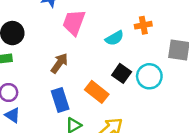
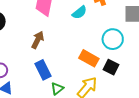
black square: (122, 73) -> (111, 67), moved
orange rectangle: (97, 92) -> (89, 58), moved

